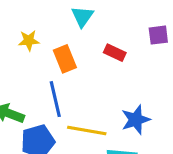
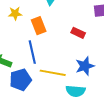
red rectangle: (115, 53) -> (78, 33), moved

